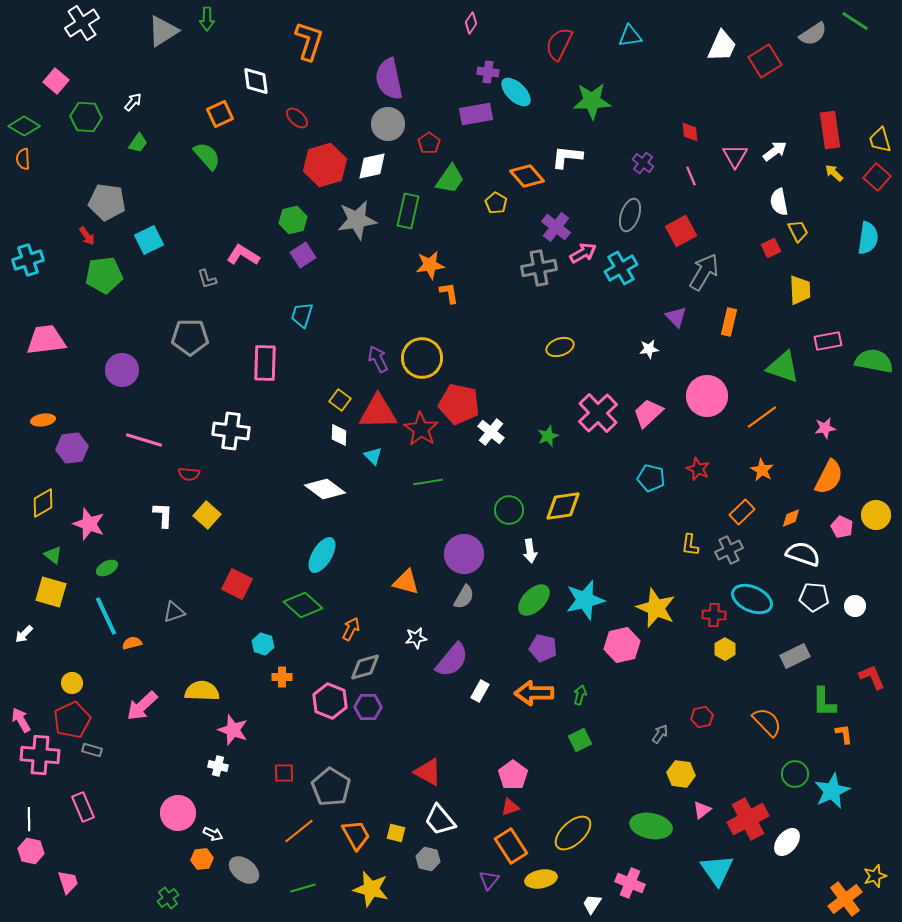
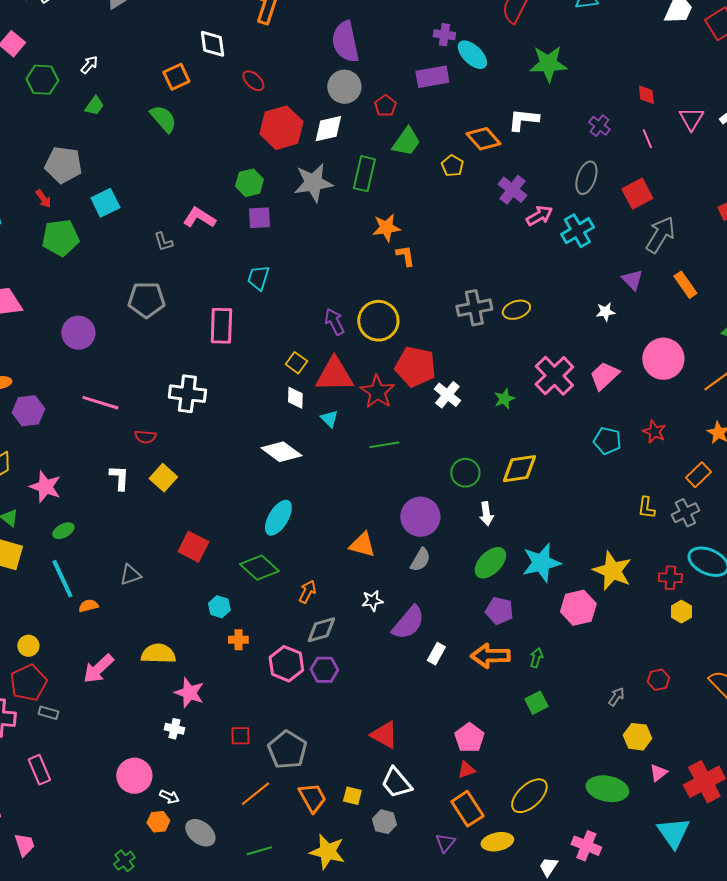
purple square: (303, 255) -> (259, 218), turned 30
gray cross: (539, 268) -> (474, 308), moved
orange rectangle: (729, 322) -> (685, 285), turned -48

